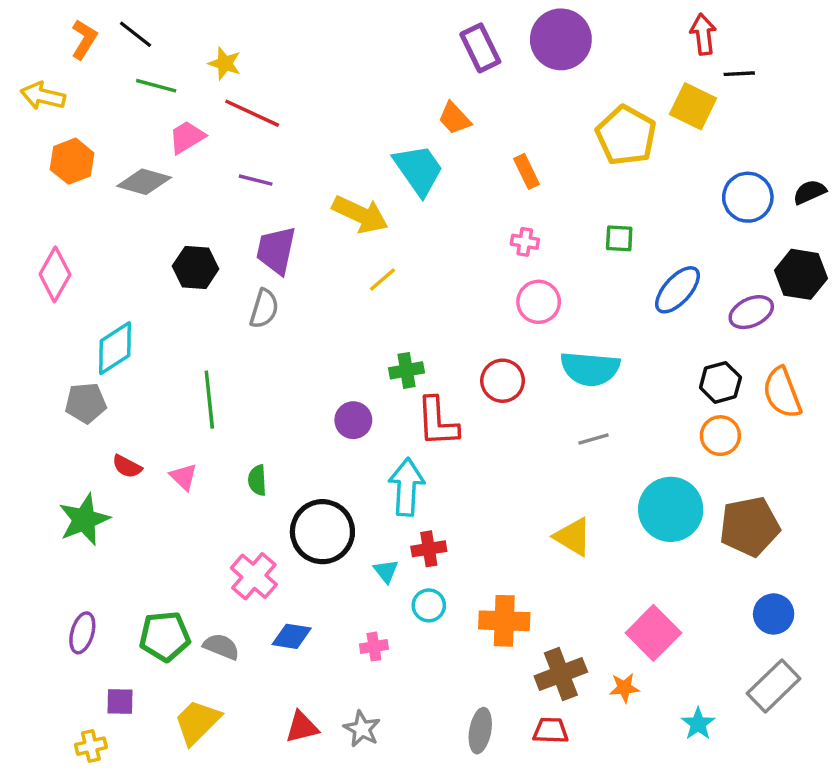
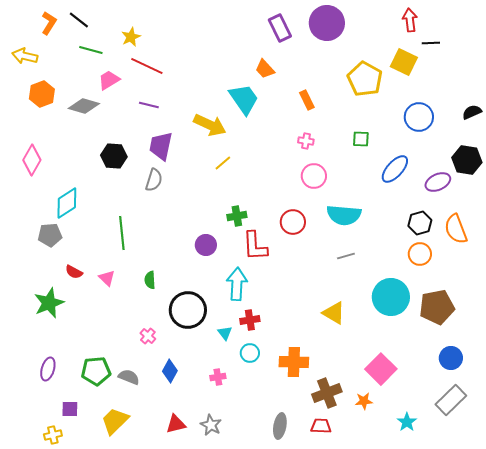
yellow star: (225, 63) -> (131, 37), turned 30
blue circle: (748, 197) -> (419, 117), moved
pink cross: (254, 576) -> (148, 336), size x0.6
blue diamond: (292, 636) -> (170, 371), turned -70

